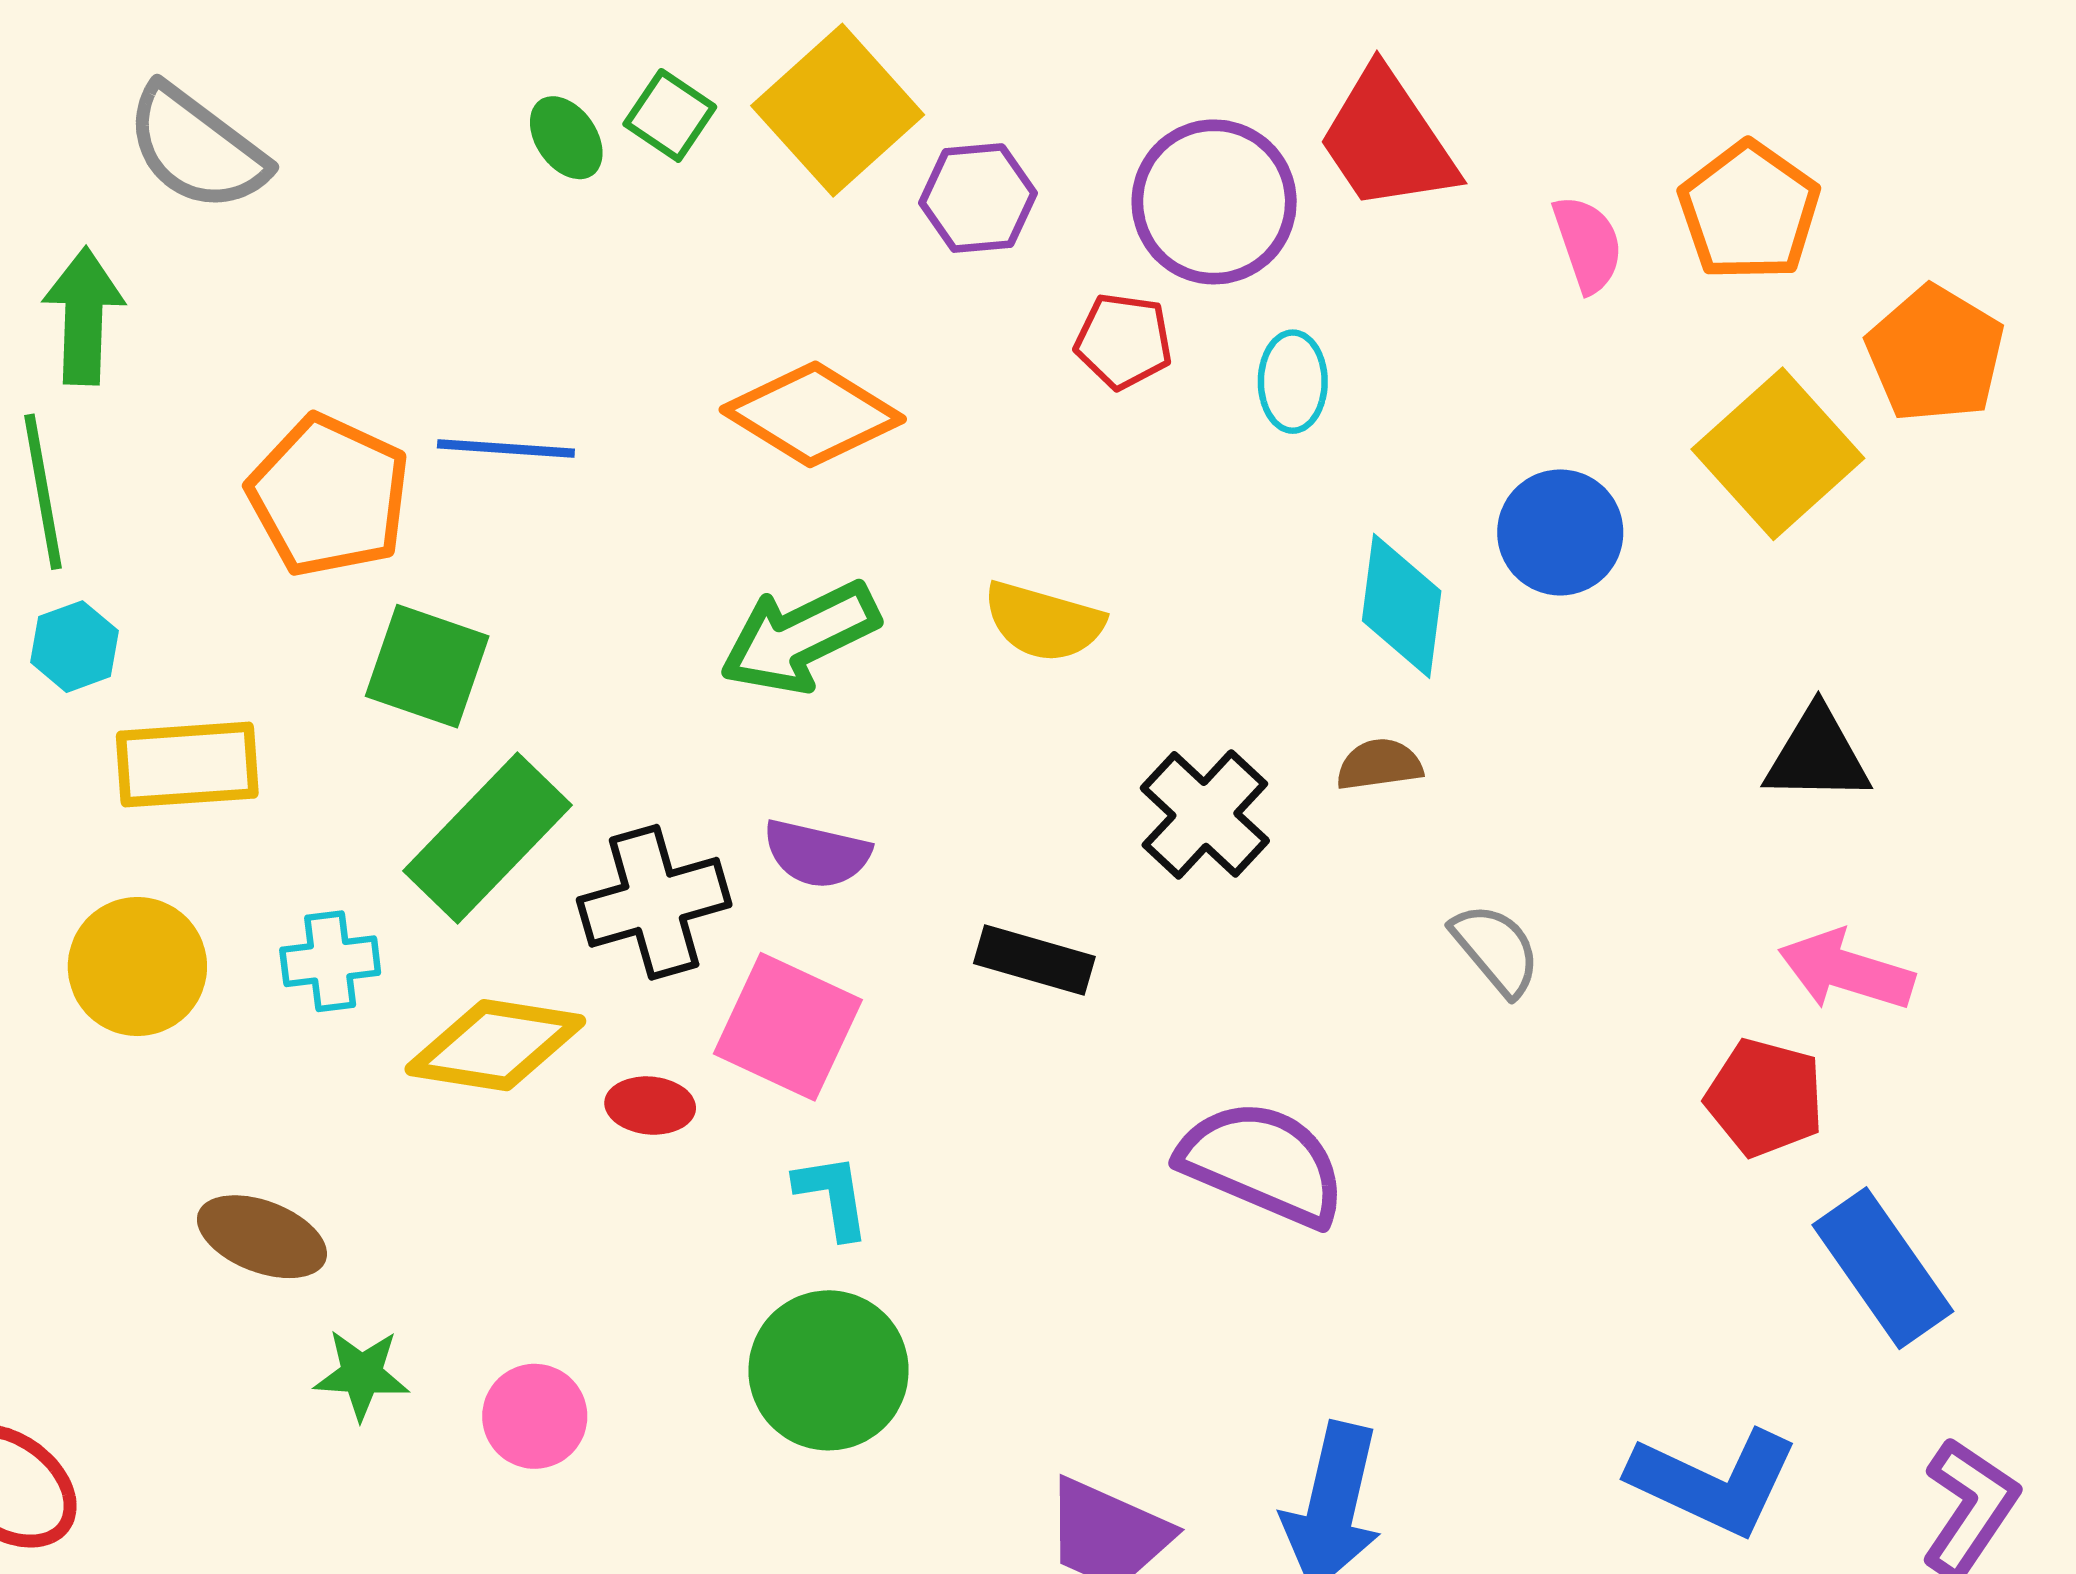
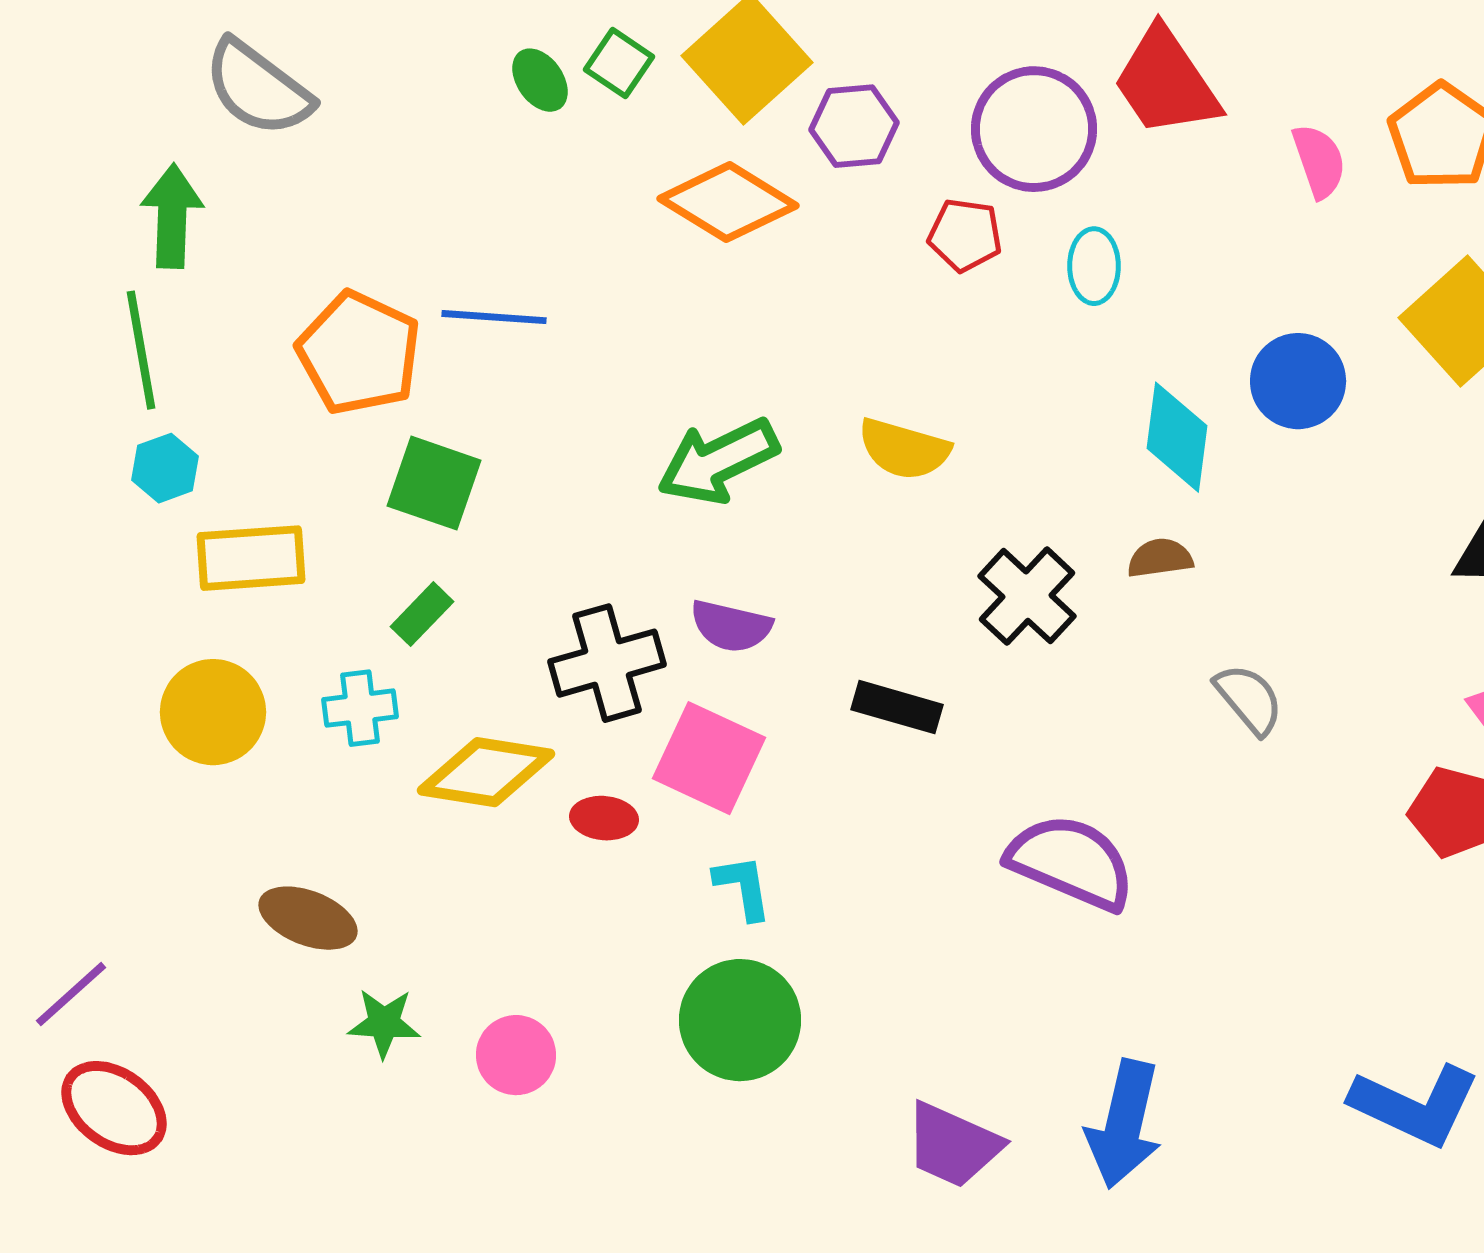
orange diamond: (813, 414) -> (728, 202), moved
green rectangle: (488, 838) -> (422, 614), moved, size x0.5

